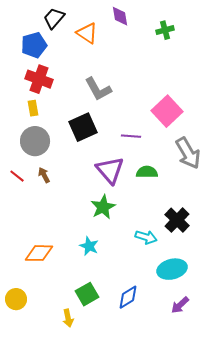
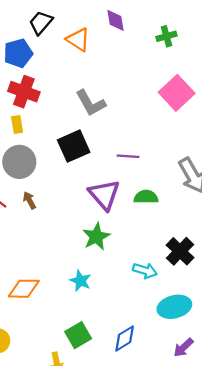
pink square: (167, 111) -> (177, 93), moved

